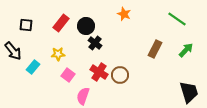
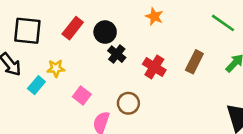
black square: (26, 25) -> (27, 31), size x1.6
yellow star: (58, 54) -> (56, 68), moved
red cross: (99, 72) -> (154, 67), moved
brown circle: (120, 75) -> (128, 103), moved

